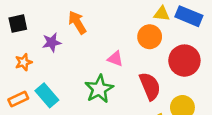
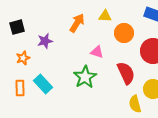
yellow triangle: (162, 14) -> (105, 16), moved
orange arrow: (77, 22) -> (77, 23), moved, turned 66
orange rectangle: (18, 99) -> (20, 88), turned -63

